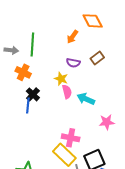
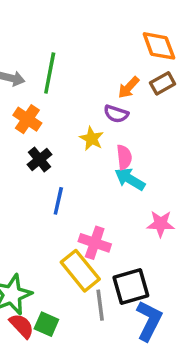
orange arrow: (72, 37) -> (129, 87), moved
brown rectangle: (97, 58) -> (163, 83), moved
pink semicircle: (67, 92) -> (124, 157), moved
blue line: (28, 105) -> (58, 201), moved

